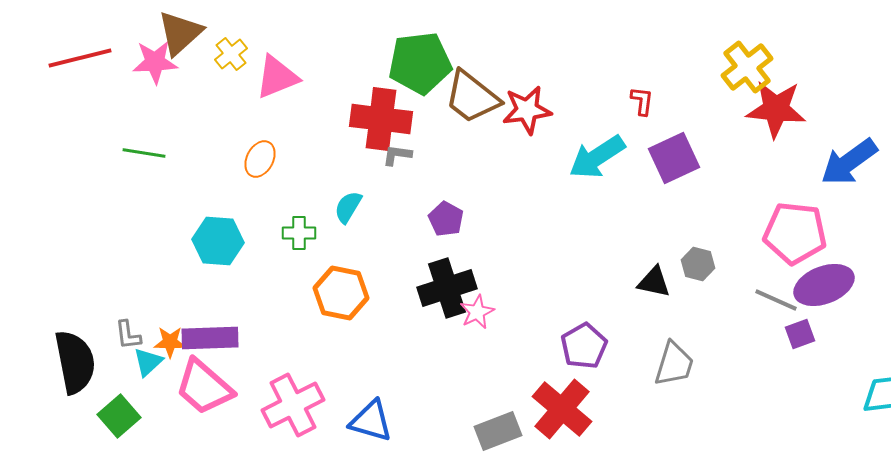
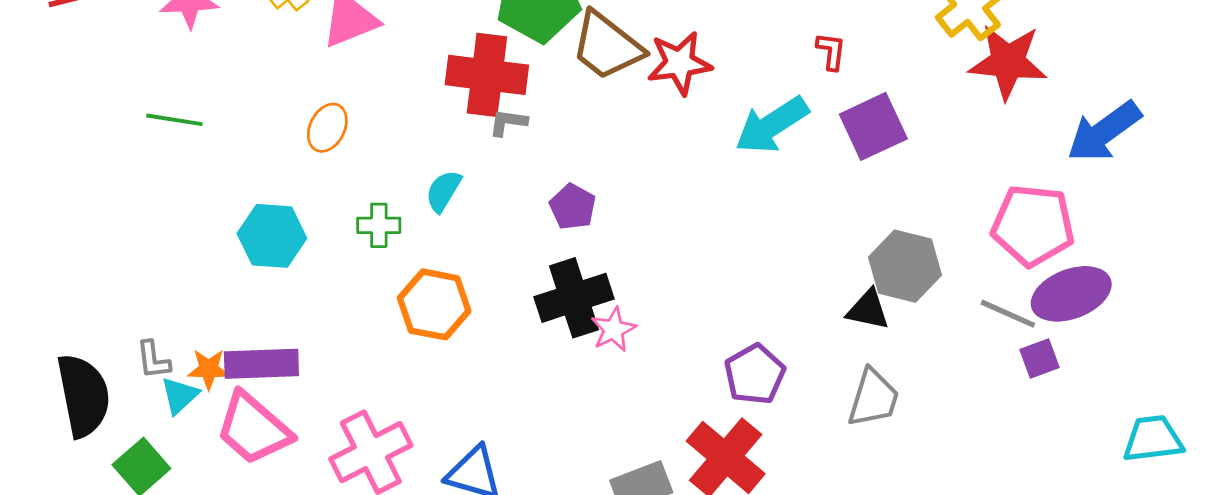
gray hexagon: (698, 264) -> (905, 266), size x1.6
black triangle: (654, 282) -> (868, 310), moved

